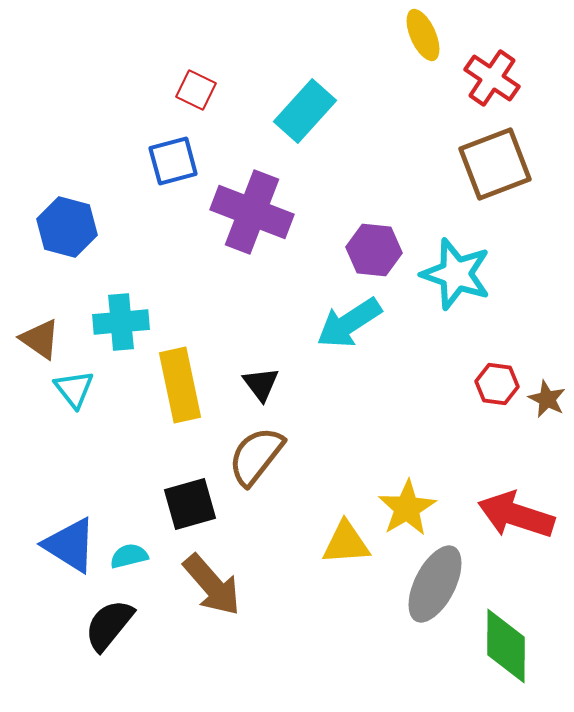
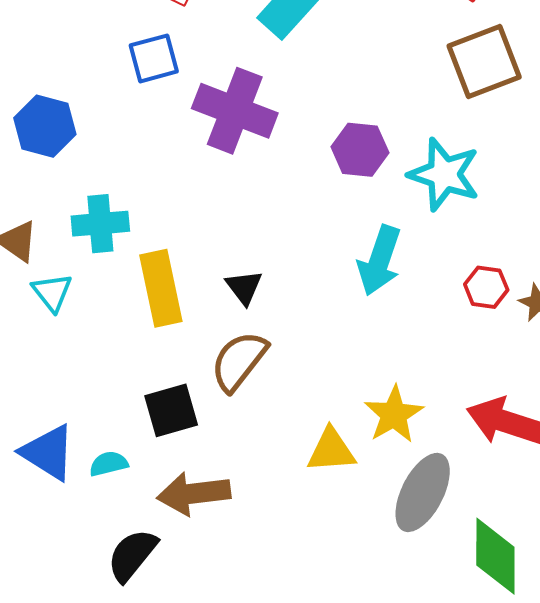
cyan arrow: (349, 323) -> (379, 261), moved, turned -38
brown arrow: (212, 585) -> (194, 494), turned 124
black semicircle: (109, 625) -> (132, 555), moved

